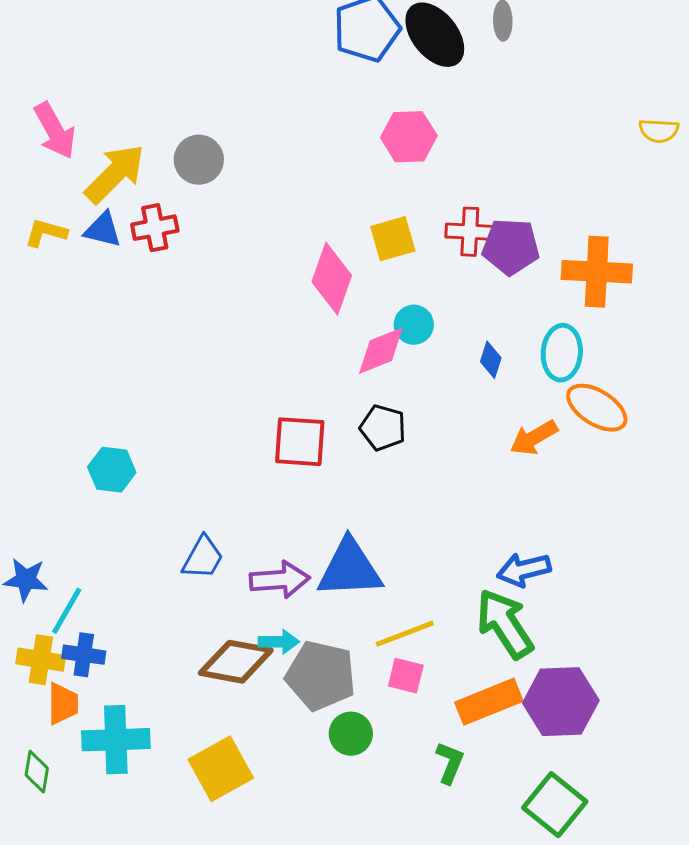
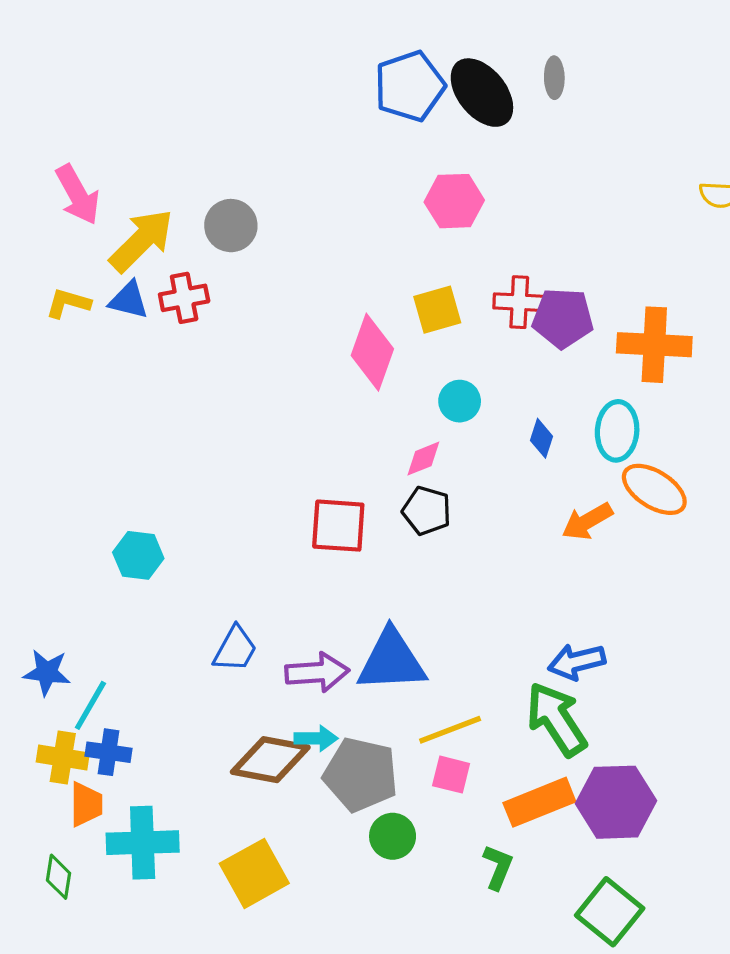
pink diamond: (381, 351) -> (423, 459), moved, size x0.7

